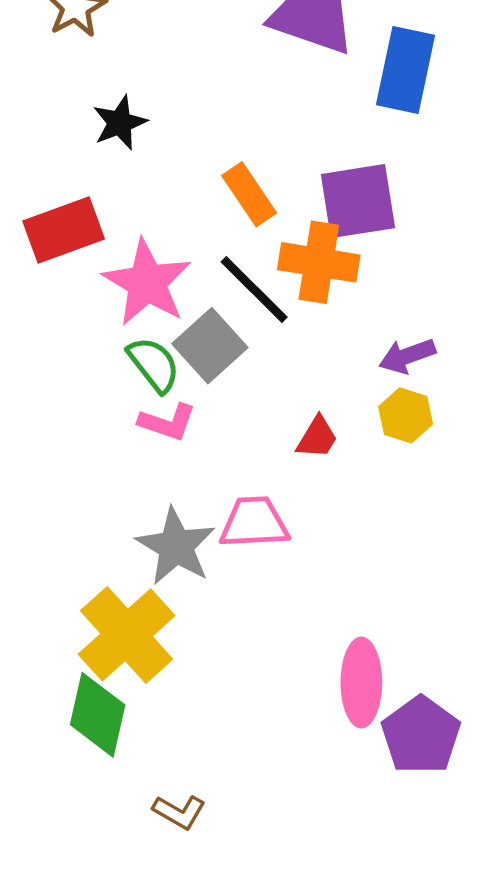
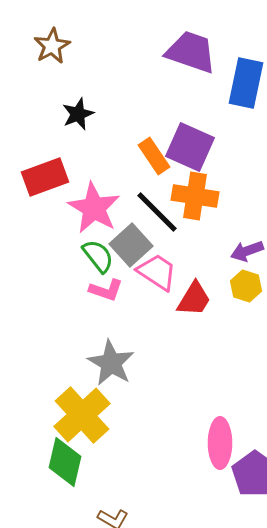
purple square: (358, 201) -> (190, 147), moved, turned 33
red trapezoid: (317, 438) -> (194, 299), size x1.4
pink trapezoid: (254, 523) -> (157, 272), moved, turned 36

